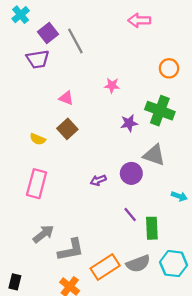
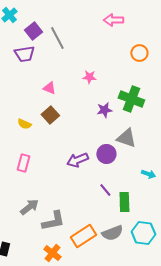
orange circle: (169, 68) -> (139, 53), moved
purple arrow: (98, 180) -> (77, 160), size x1.5
pink rectangle: (37, 184) -> (23, 163), size x0.7

